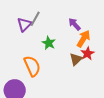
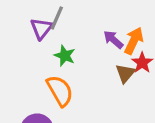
purple arrow: (75, 24) -> (113, 40), moved
green star: (49, 43) -> (65, 56), moved

